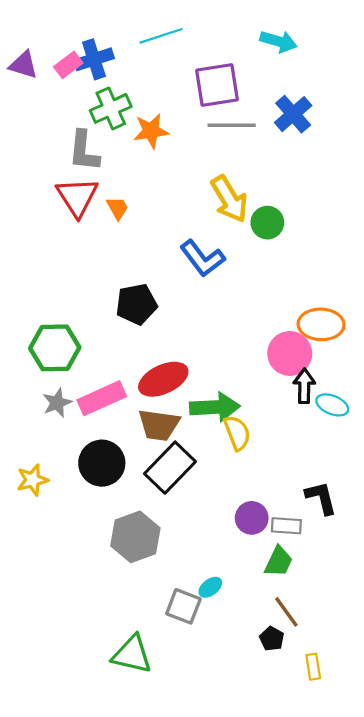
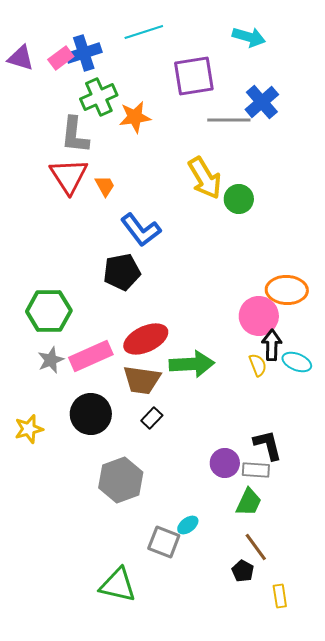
gray line: (232, 125) -> (229, 120), moved
blue L-shape: (202, 258) -> (141, 230), moved
yellow semicircle: (237, 433) -> (258, 365), moved, size x0.7
black rectangle: (170, 468) -> (152, 418), size x0.5
black L-shape: (321, 498) -> (268, 445), moved

